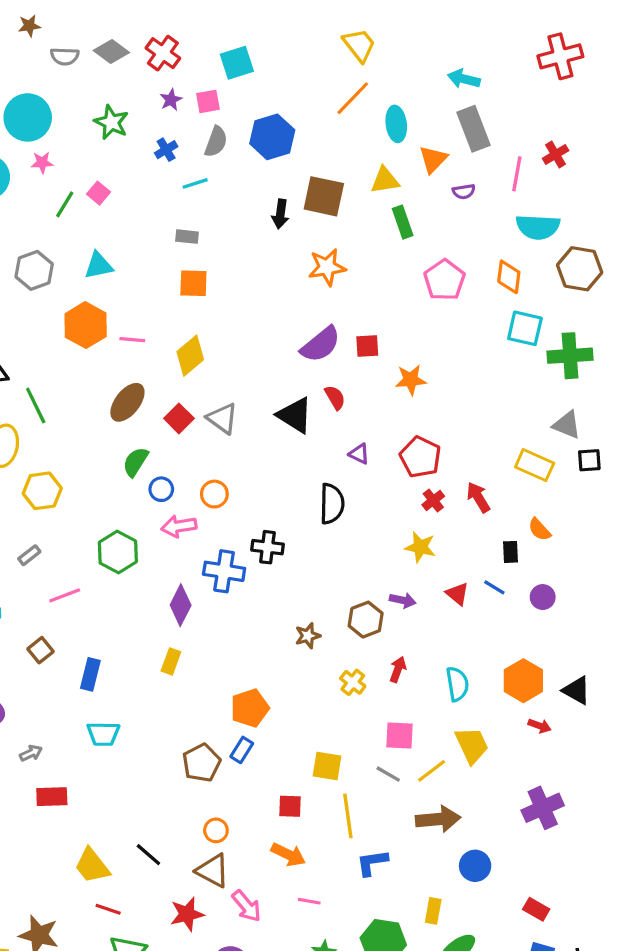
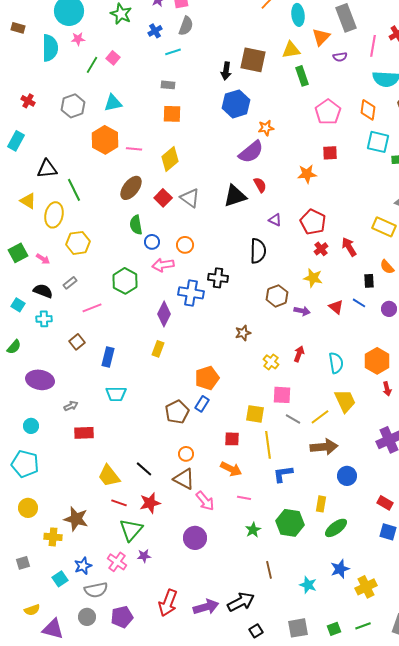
blue hexagon: (272, 137) -> (236, 104), moved
orange star: (327, 267) -> (266, 128), moved, size x0.7
red square: (367, 346) -> (330, 153), moved
black triangle: (295, 415) -> (235, 196), turned -50
green semicircle: (136, 462) -> (136, 225), turned -42
brown hexagon: (366, 620) -> (277, 296), moved
red arrow: (539, 726) -> (387, 389), turned 56
pink square: (399, 735) -> (282, 395), moved
red star: (187, 914) -> (150, 503), moved

